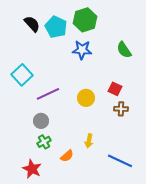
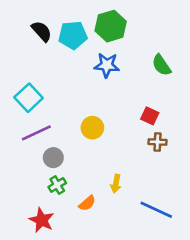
cyan pentagon: (56, 27) -> (73, 35), turned -30
purple line: (48, 94) -> (36, 133), moved
yellow circle: (86, 98) -> (92, 128), moved

